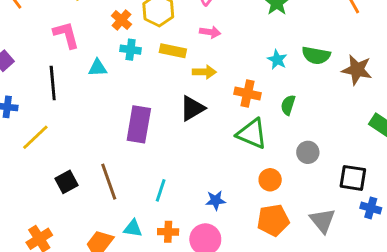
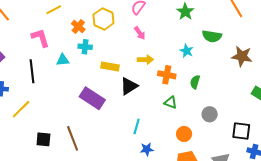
pink arrow: (210, 32) -> (140, 33), turned 48
yellow rectangle: (173, 51) -> (110, 67), moved
green semicircle: (316, 55) -> (212, 36), moved
yellow arrow: (204, 72) -> (145, 60), moved
purple rectangle: (139, 124) -> (92, 98), turned -65
green triangle: (252, 134) -> (171, 103), size x0.6
black square: (67, 182) -> (43, 139), turned 35
cyan line: (161, 190) -> (137, 126), moved

